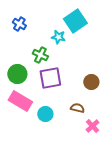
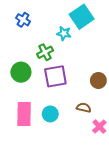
green cross: (40, 55) -> (45, 52), turned 35
pink rectangle: (20, 101) -> (24, 114), moved, turned 60

